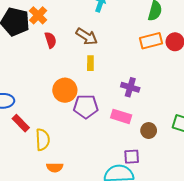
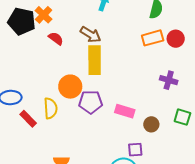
red semicircle: (51, 40) -> (56, 38), turned -35
yellow rectangle: (90, 63) -> (95, 60), size x2.0
purple cross: (130, 87) -> (169, 80), moved
yellow semicircle: (43, 140) -> (51, 108), moved

